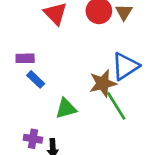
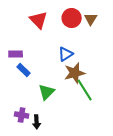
blue triangle: (125, 66) -> (66, 54), moved, size x0.7
green triangle: (66, 108) -> (47, 92), turned -30

